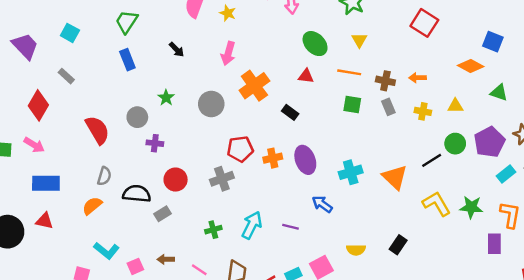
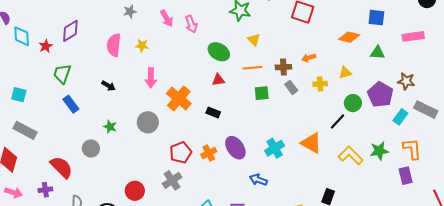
blue square: (493, 42) -> (376, 18), moved
gray rectangle: (66, 76) -> (25, 130), size x1.6
purple cross: (155, 143) -> (45, 190), moved

